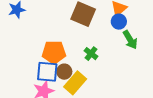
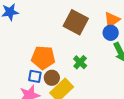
blue square: (47, 72) -> (35, 76), size x0.6

